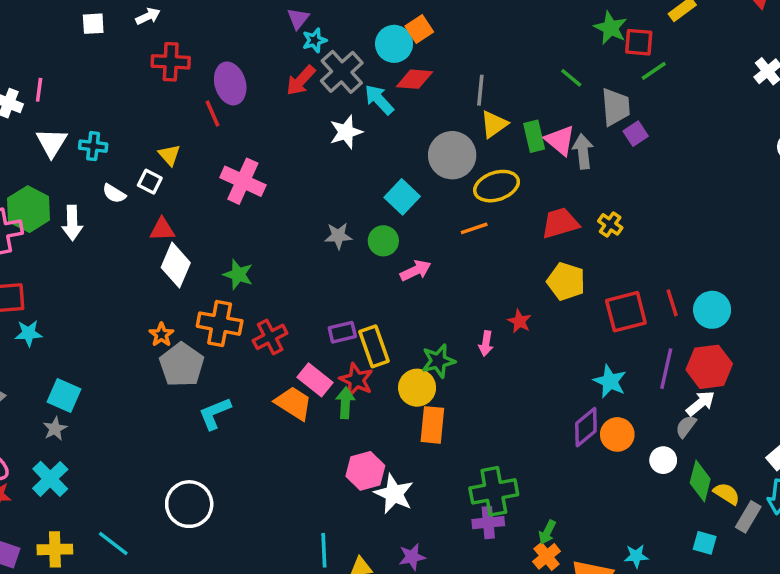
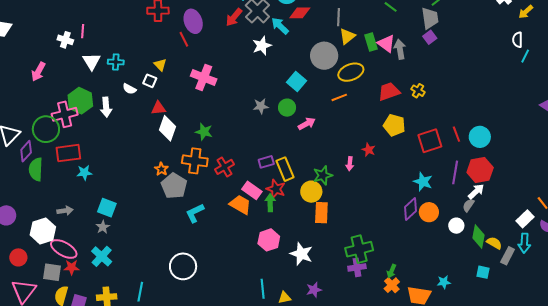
gray trapezoid: (616, 107) -> (430, 18), moved
pink hexagon: (365, 471) -> (269, 240), moved
cyan line: (113, 543) -> (140, 292), turned 66

